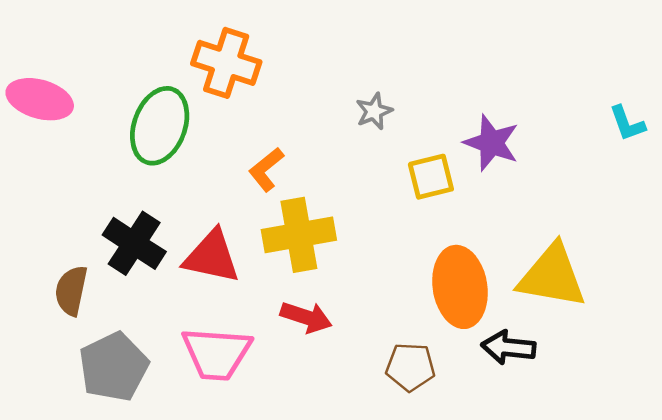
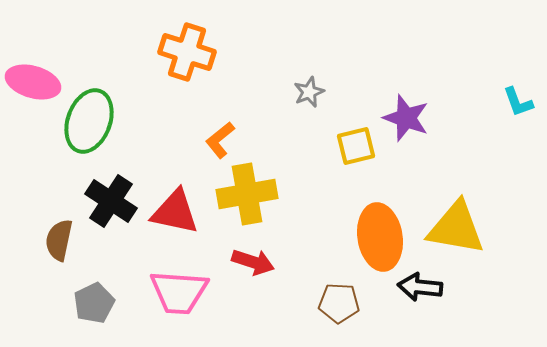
green ellipse: (160, 126) -> (89, 121), moved
gray pentagon: (114, 367) -> (94, 303), size x0.7

